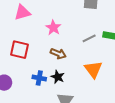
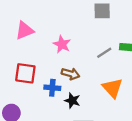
blue cross: (39, 78) -> (52, 88), moved

